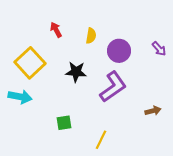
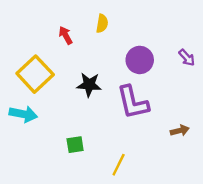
yellow semicircle: (91, 36) -> (102, 24), moved
purple L-shape: (113, 87) -> (133, 102), turned 112

